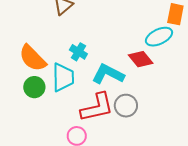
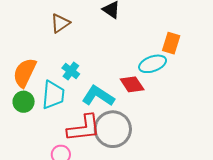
orange semicircle: (33, 58) -> (25, 73), turned 64
gray circle: (126, 106) -> (113, 129), size x1.6

